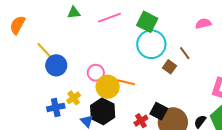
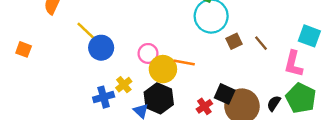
brown line: (185, 53) -> (261, 43), moved
brown square: (170, 67) -> (234, 41), turned 32

